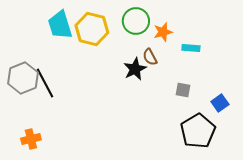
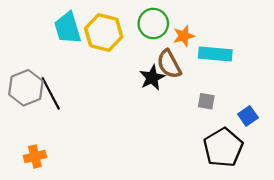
cyan rectangle: (191, 48) -> (215, 54), size x1.6
brown semicircle: (150, 57) -> (169, 64), size x1.5

